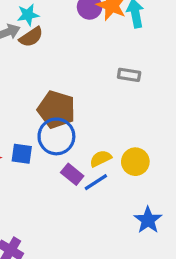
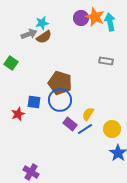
blue square: (22, 154) -> (34, 102), moved
yellow semicircle: (101, 158) -> (88, 114), turned -32
yellow circle: (135, 162) -> (112, 129), moved

